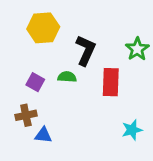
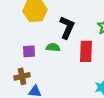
purple square: (35, 82) -> (29, 51), turned -32

